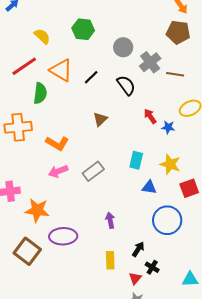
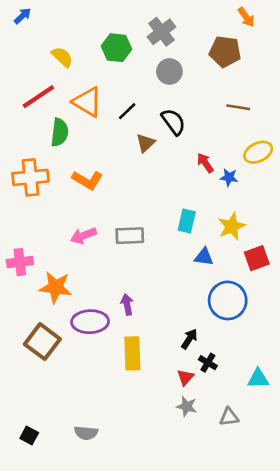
brown pentagon: (178, 32) -> (225, 52), moved
gray cross: (150, 62) -> (161, 32), moved
brown triangle: (100, 119) -> (146, 143), moved
orange L-shape: (57, 143) -> (87, 180), moved
yellow star: (170, 164) -> (232, 226), turned 30
gray rectangle: (93, 171) -> (130, 236), turned 35
purple arrow: (110, 220) -> (127, 304), moved
yellow rectangle: (110, 260) -> (132, 353), moved, size x1.4

